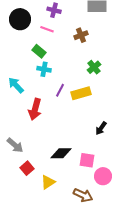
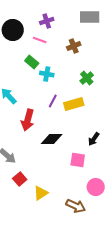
purple cross: (54, 10) -> (47, 21), turned -32
cyan cross: (44, 69) -> (47, 74), moved
black diamond: (61, 153) -> (52, 139), moved
pink square: (87, 160) -> (78, 160), moved

